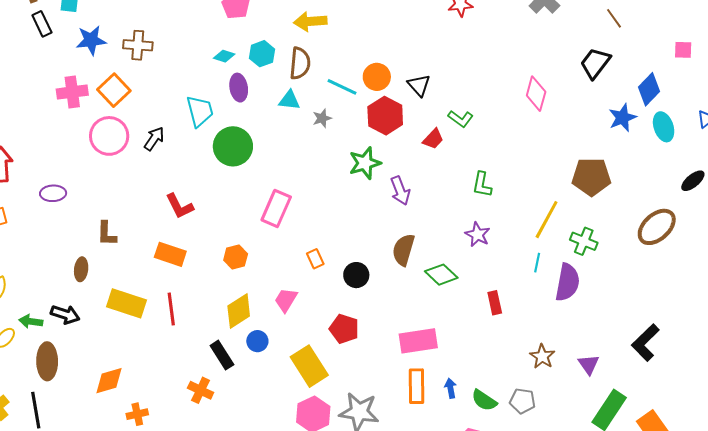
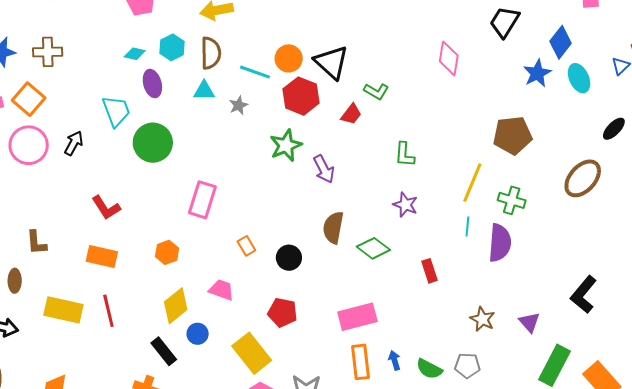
black triangle: (419, 85) -> (331, 62), size x1.5
pink trapezoid: (286, 300) -> (221, 290), turned 84

